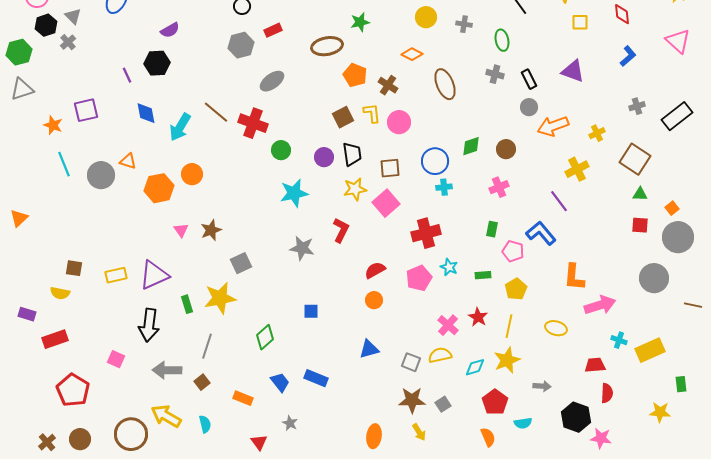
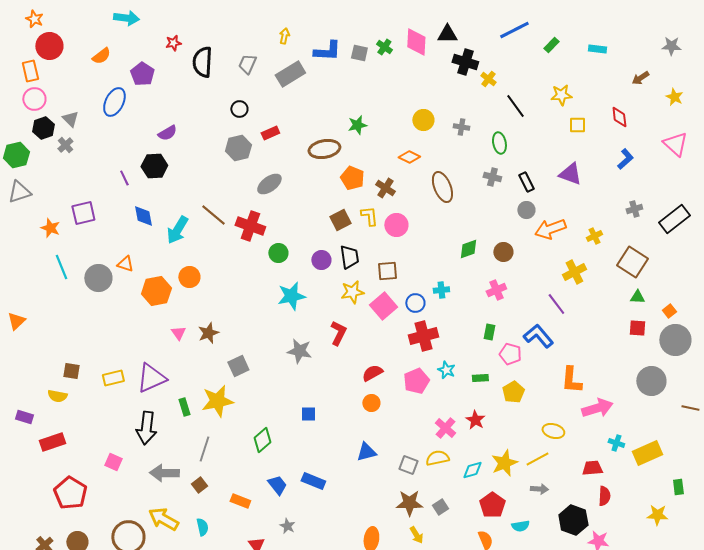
blue circle: (435, 161) -> (415, 303), moved, size x0.7
yellow line: (509, 326) -> (537, 459), moved, turned 50

